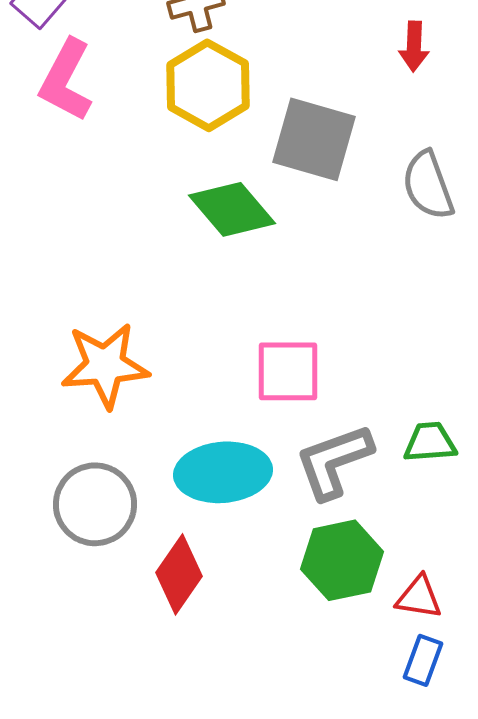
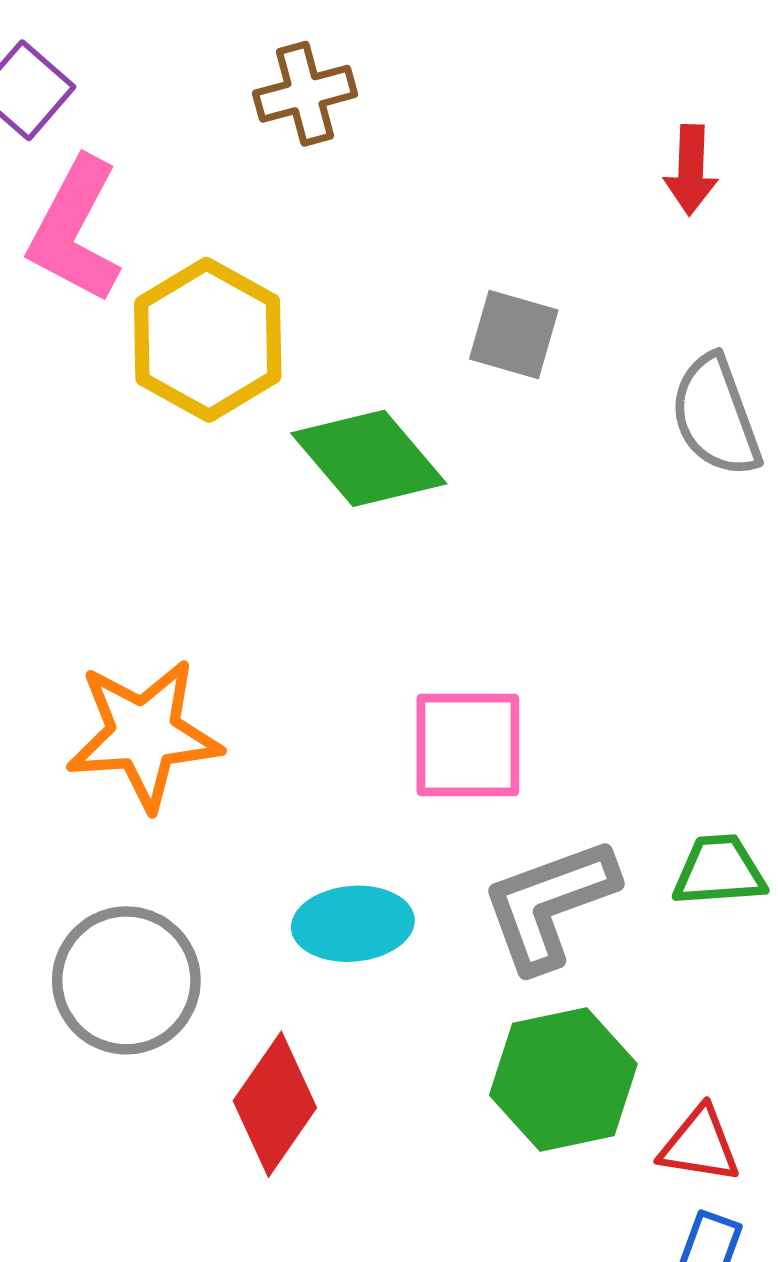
yellow hexagon: (208, 85) -> (208, 340), moved
gray square: (314, 139) -> (514, 334), size x0.6
cyan ellipse: (223, 472) -> (353, 924), size x0.7

